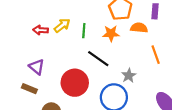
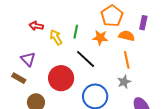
yellow arrow: (62, 25) -> (56, 37), moved, turned -91
orange line: (156, 55) -> (127, 60), moved
gray star: (129, 76) -> (124, 82), moved

